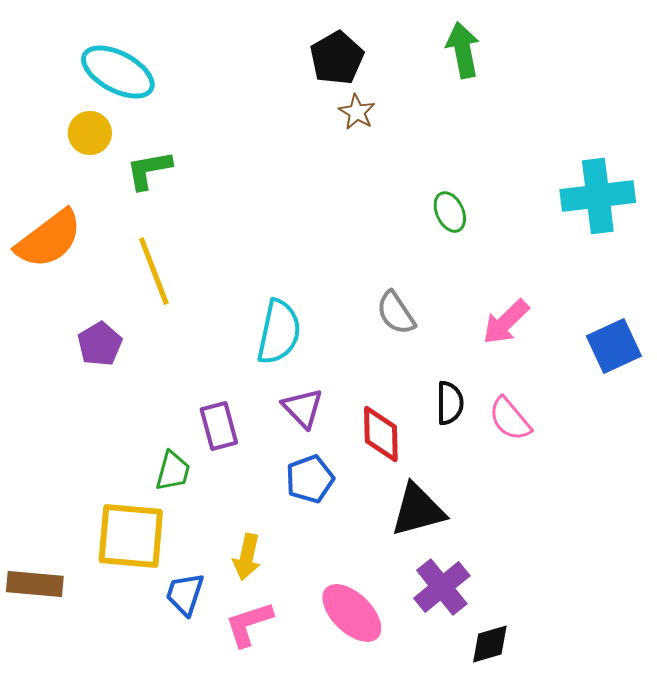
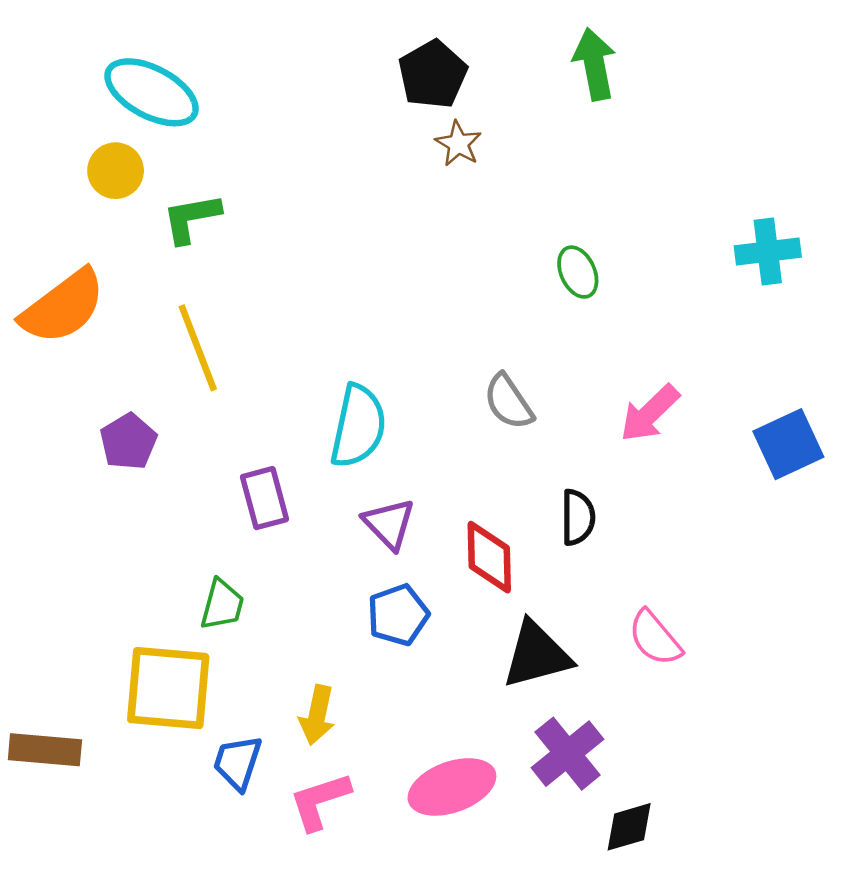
cyan cross: (598, 196) -> (768, 252), size x0.7
pink semicircle: (510, 419) -> (655, 638), moved
purple rectangle: (219, 426) -> (265, 498), moved
pink ellipse: (352, 613) -> (452, 787), turned -64

